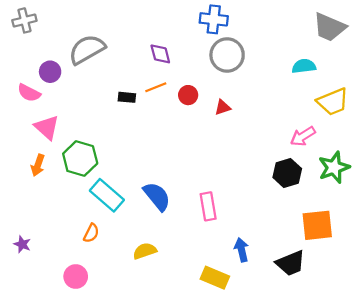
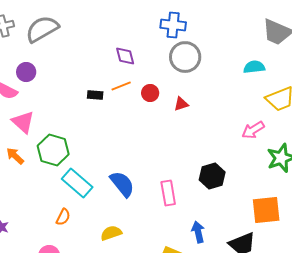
gray semicircle: (87, 49) -> (42, 29), moved
orange arrow: (38, 165) -> (15, 156), turned 114
black hexagon: (287, 173) -> (212, 176), moved

